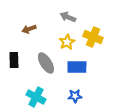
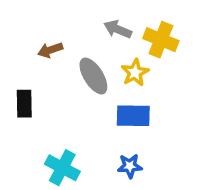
yellow cross: (93, 37) -> (161, 40), moved
yellow star: (67, 42) -> (135, 73), moved
gray ellipse: (46, 63) -> (93, 76), moved

